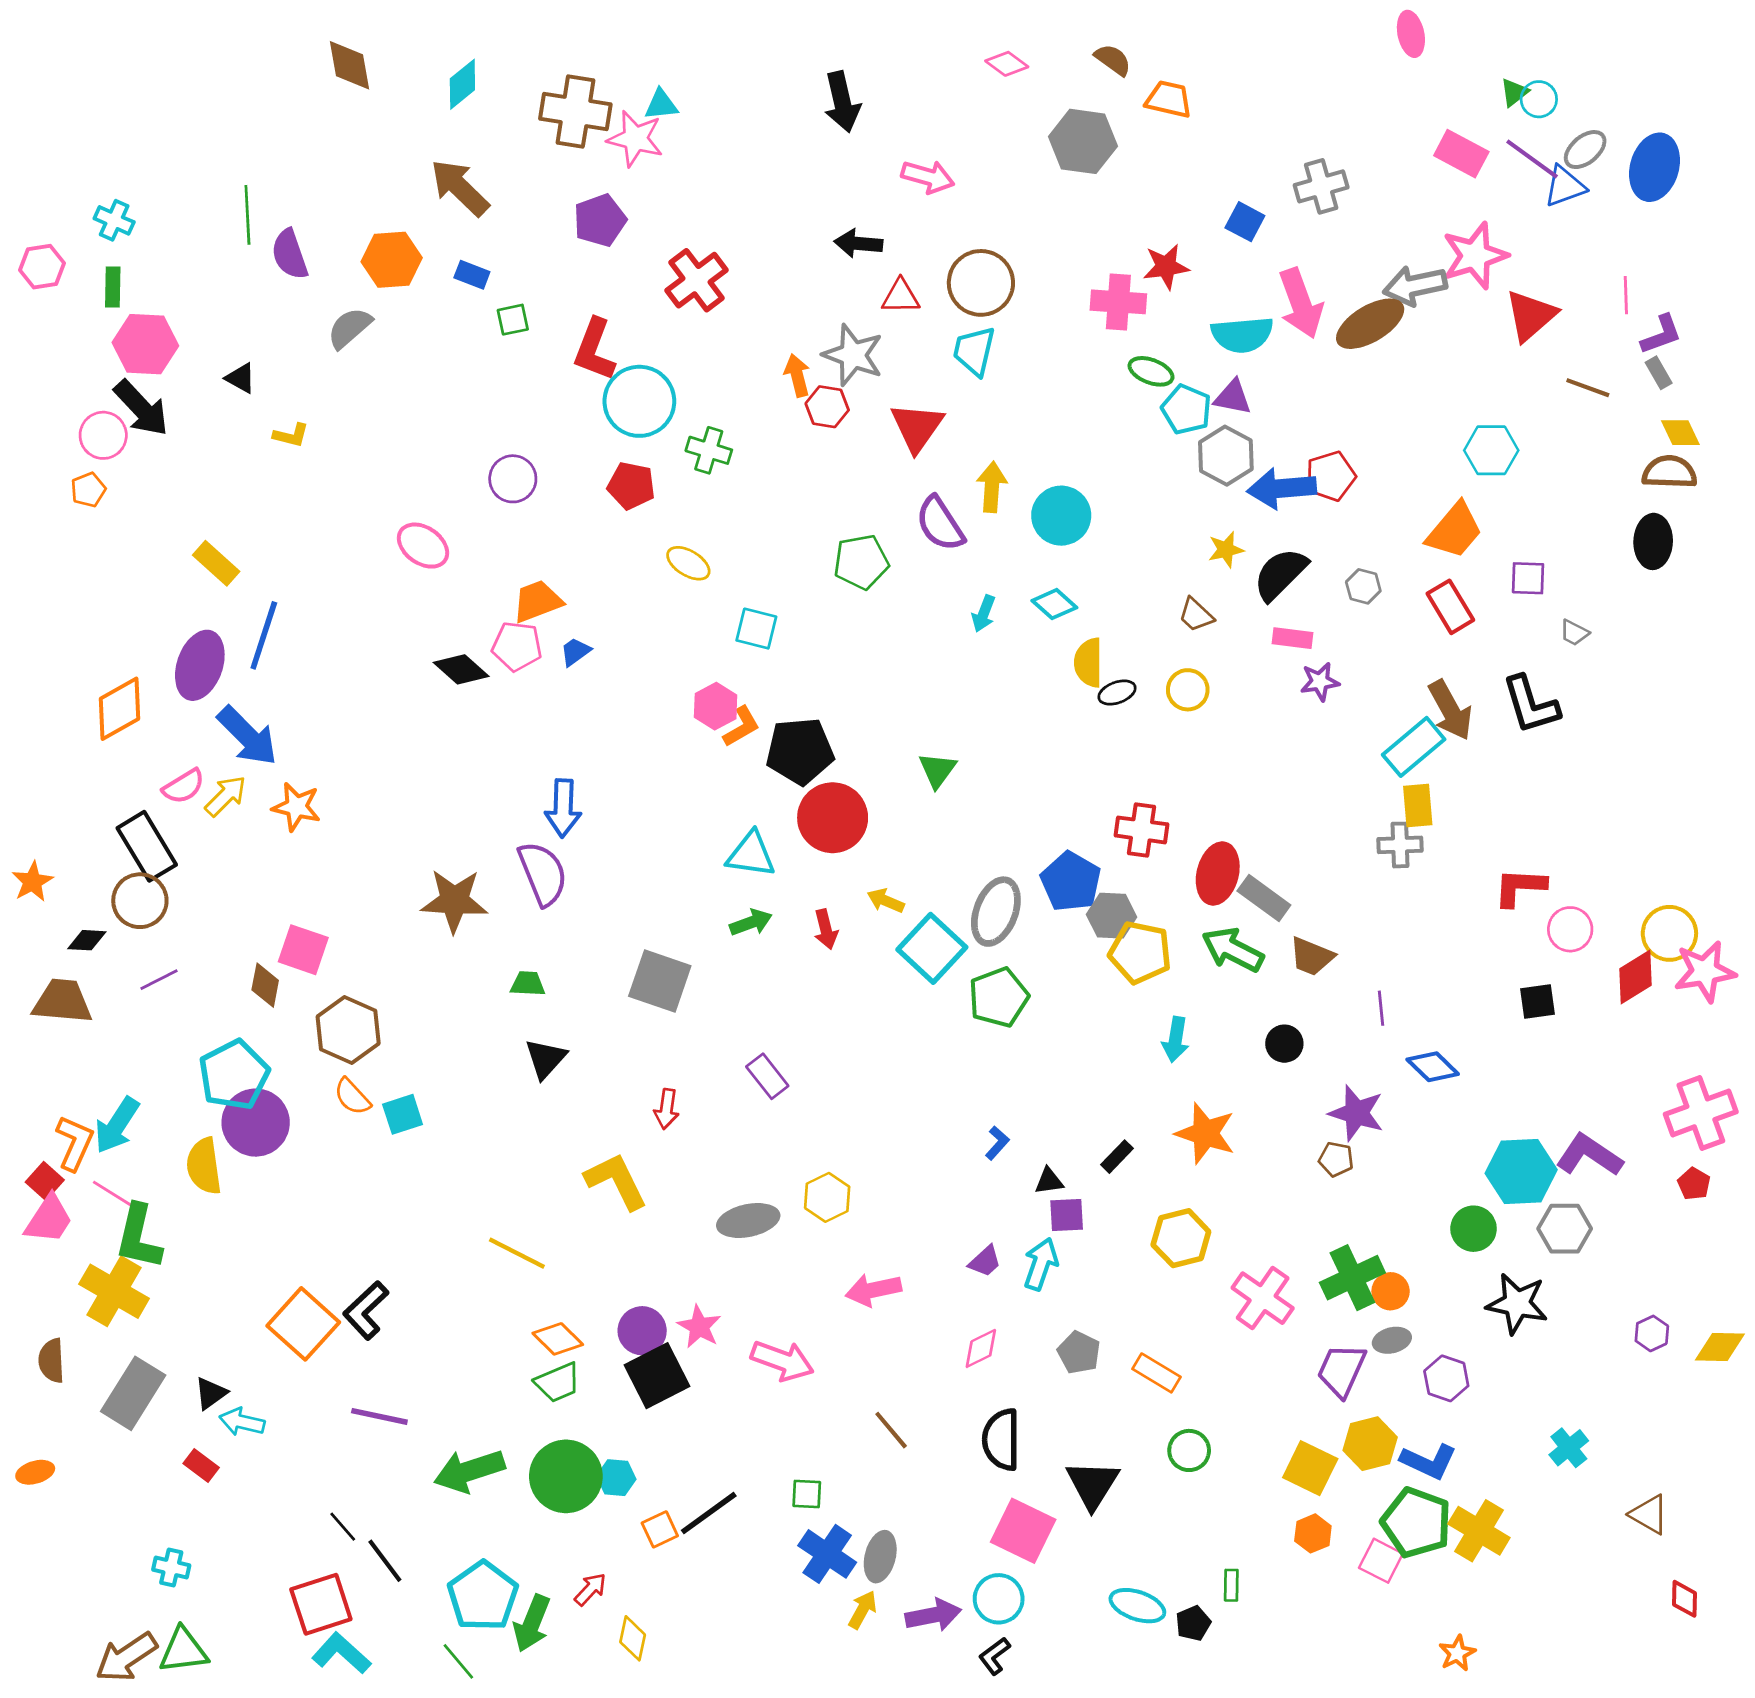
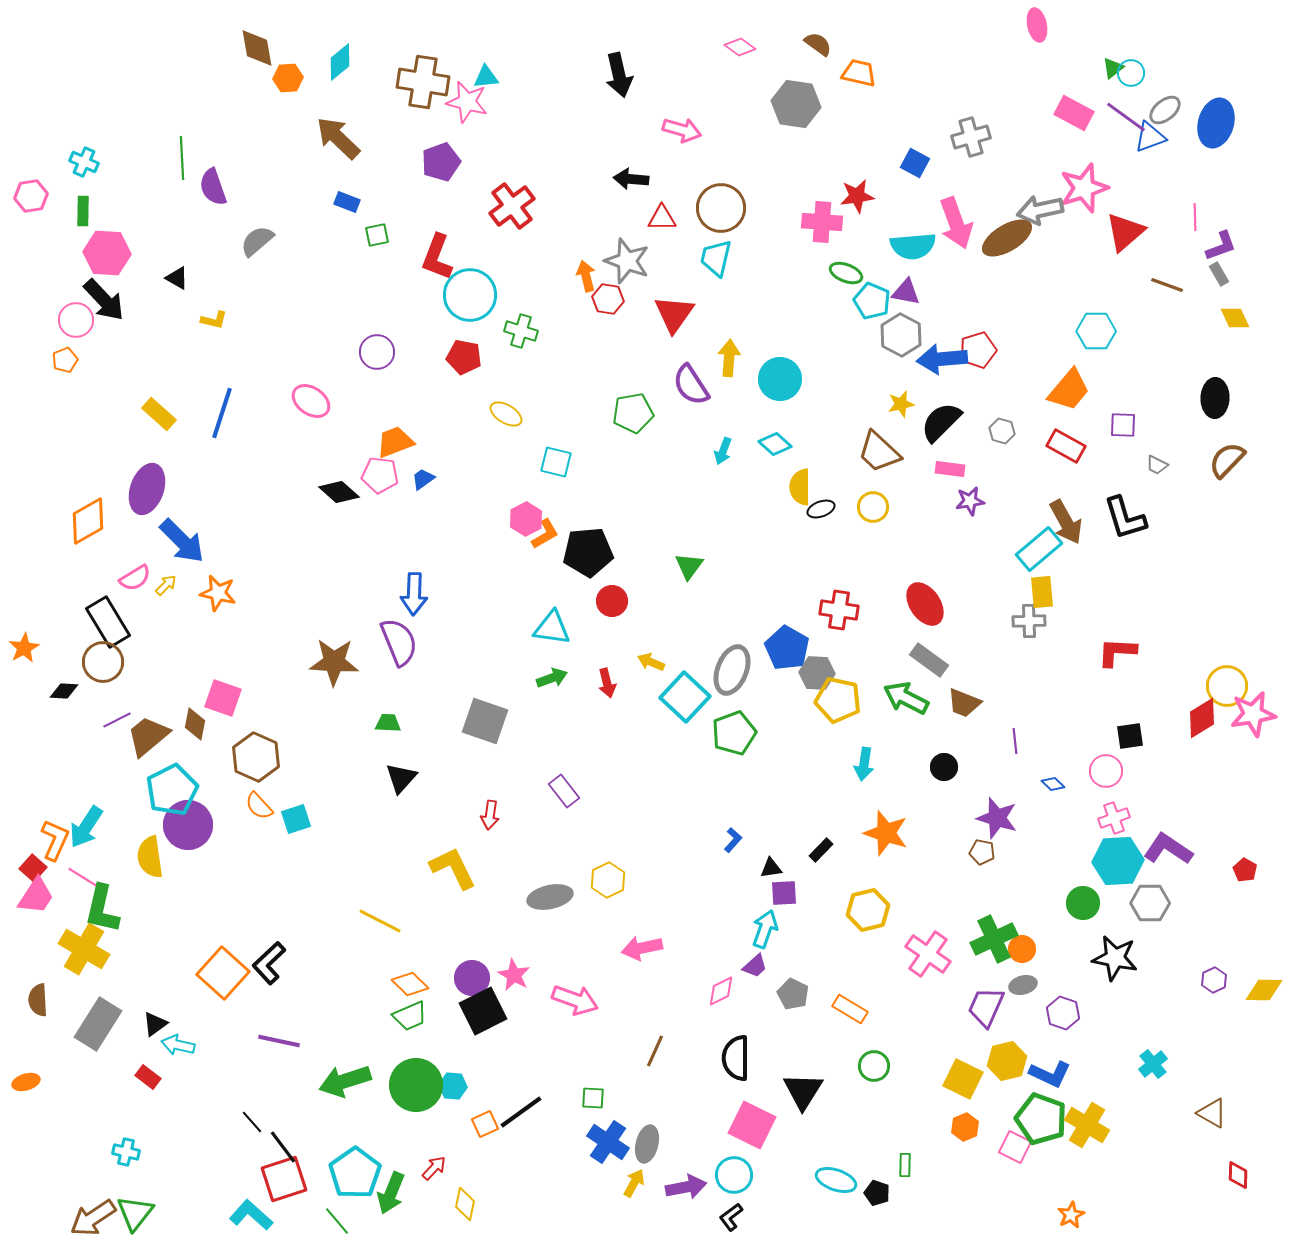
orange hexagon: (392, 260) -> (288, 78), moved, size x0.7
brown semicircle: (1669, 472) -> (1227, 460), moved, turned -48
red rectangle: (1450, 607) -> (1066, 446), turned -30
brown trapezoid: (1196, 615) -> (879, 452), size x1.6
blue line: (264, 635) -> (222, 413), moved
yellow arrow: (226, 796) -> (166, 585), size x0.7
red circle: (833, 818) -> (612, 601), size x0.6
red ellipse: (1218, 873) -> (925, 604), moved, turned -48
pink circle: (1570, 929) -> (1106, 771), moved
brown trapezoid: (62, 1001) -> (148, 736), moved, turned -45
blue diamond: (1433, 1067) -> (1053, 784), size x0.6
pink cross: (1701, 1113) -> (1114, 818), moved, size x0.6
purple trapezoid: (985, 1261) -> (755, 966), moved
brown line: (891, 1430) -> (655, 1051), turned 64
red square: (321, 1604) -> (284, 1179), moved
black pentagon: (1193, 1623) -> (877, 1193), turned -30
green triangle: (183, 1651) -> (135, 1213), turned -45

